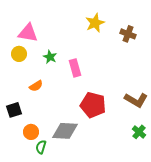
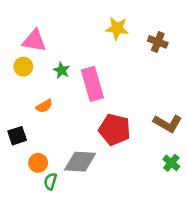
yellow star: (95, 23) -> (117, 28), turned 30
pink rectangle: (75, 68) -> (92, 84), size x1.5

